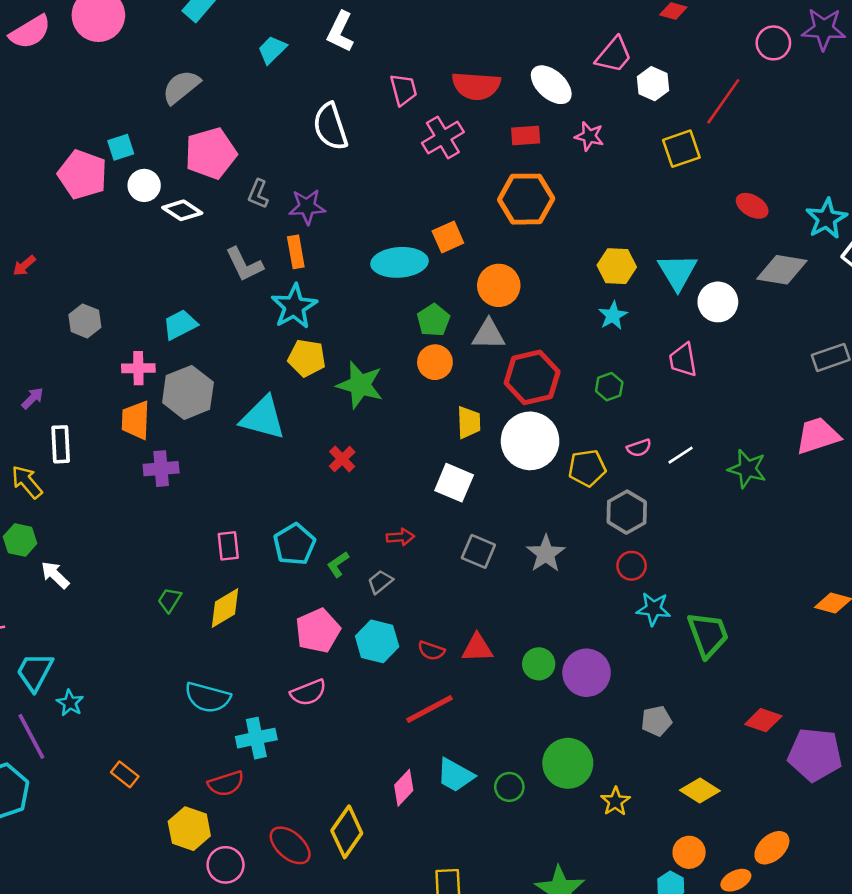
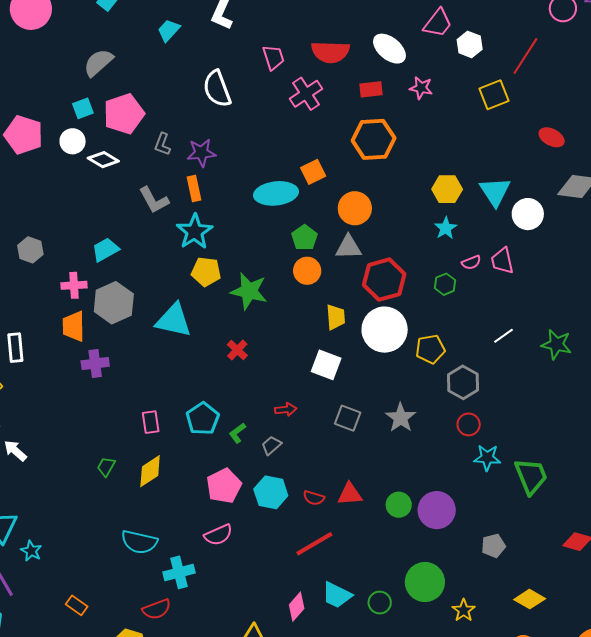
cyan square: (121, 147) -> (83, 108), moved
pink semicircle: (639, 448) -> (471, 262), moved

